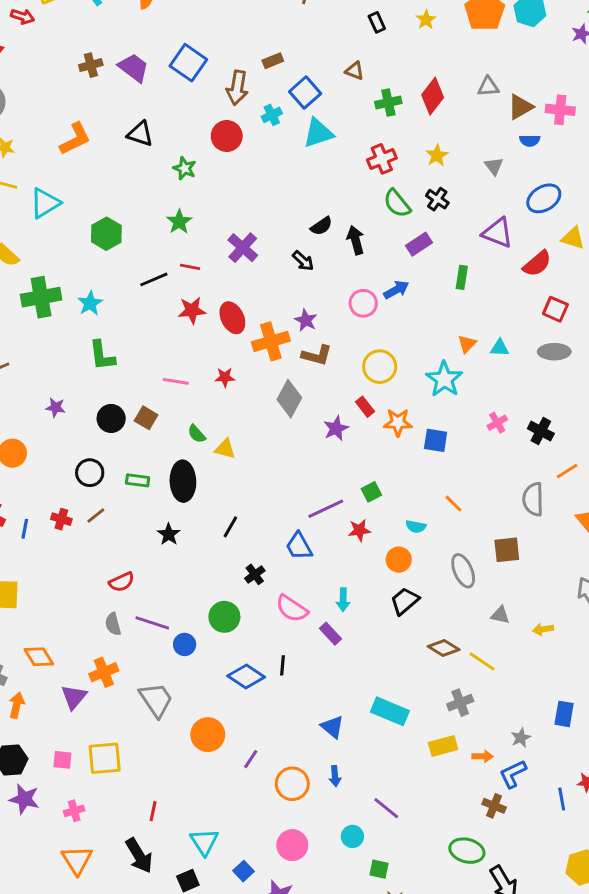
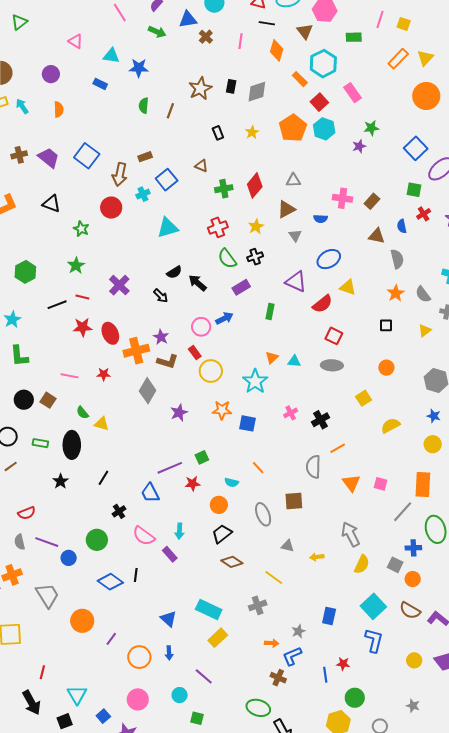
brown triangle: (520, 107) -> (286, 209), moved
cyan triangle: (318, 133) -> (168, 228), moved
black cross: (437, 199) -> (255, 257), turned 35
black arrow: (356, 240) -> (198, 283), turned -36
red rectangle: (365, 407) -> (195, 353), moved
black cross: (541, 431) -> (321, 420), turned 30
brown diamond: (444, 648) -> (232, 562), moved
yellow rectangle: (443, 746) -> (218, 638), moved, turned -30

